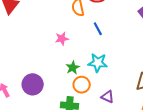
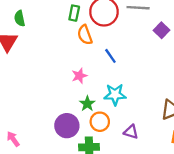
pink star: (62, 39) -> (79, 76), moved
purple circle: (33, 84) -> (67, 126), moved

